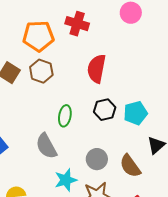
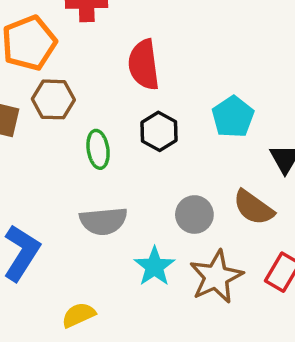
black hexagon: (105, 110) -> (159, 131), moved
green ellipse: (65, 116) -> (98, 149), moved
gray semicircle: (46, 146) -> (103, 221), turned -48

